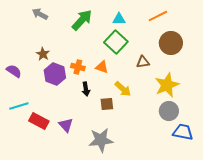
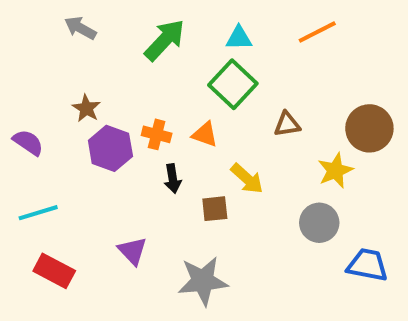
brown circle: (171, 43) -> (369, 128), moved
yellow star: (167, 85) -> (335, 171), size x0.7
gray circle: (169, 111) -> (319, 223), moved
red rectangle: (39, 121) -> (54, 271), moved

